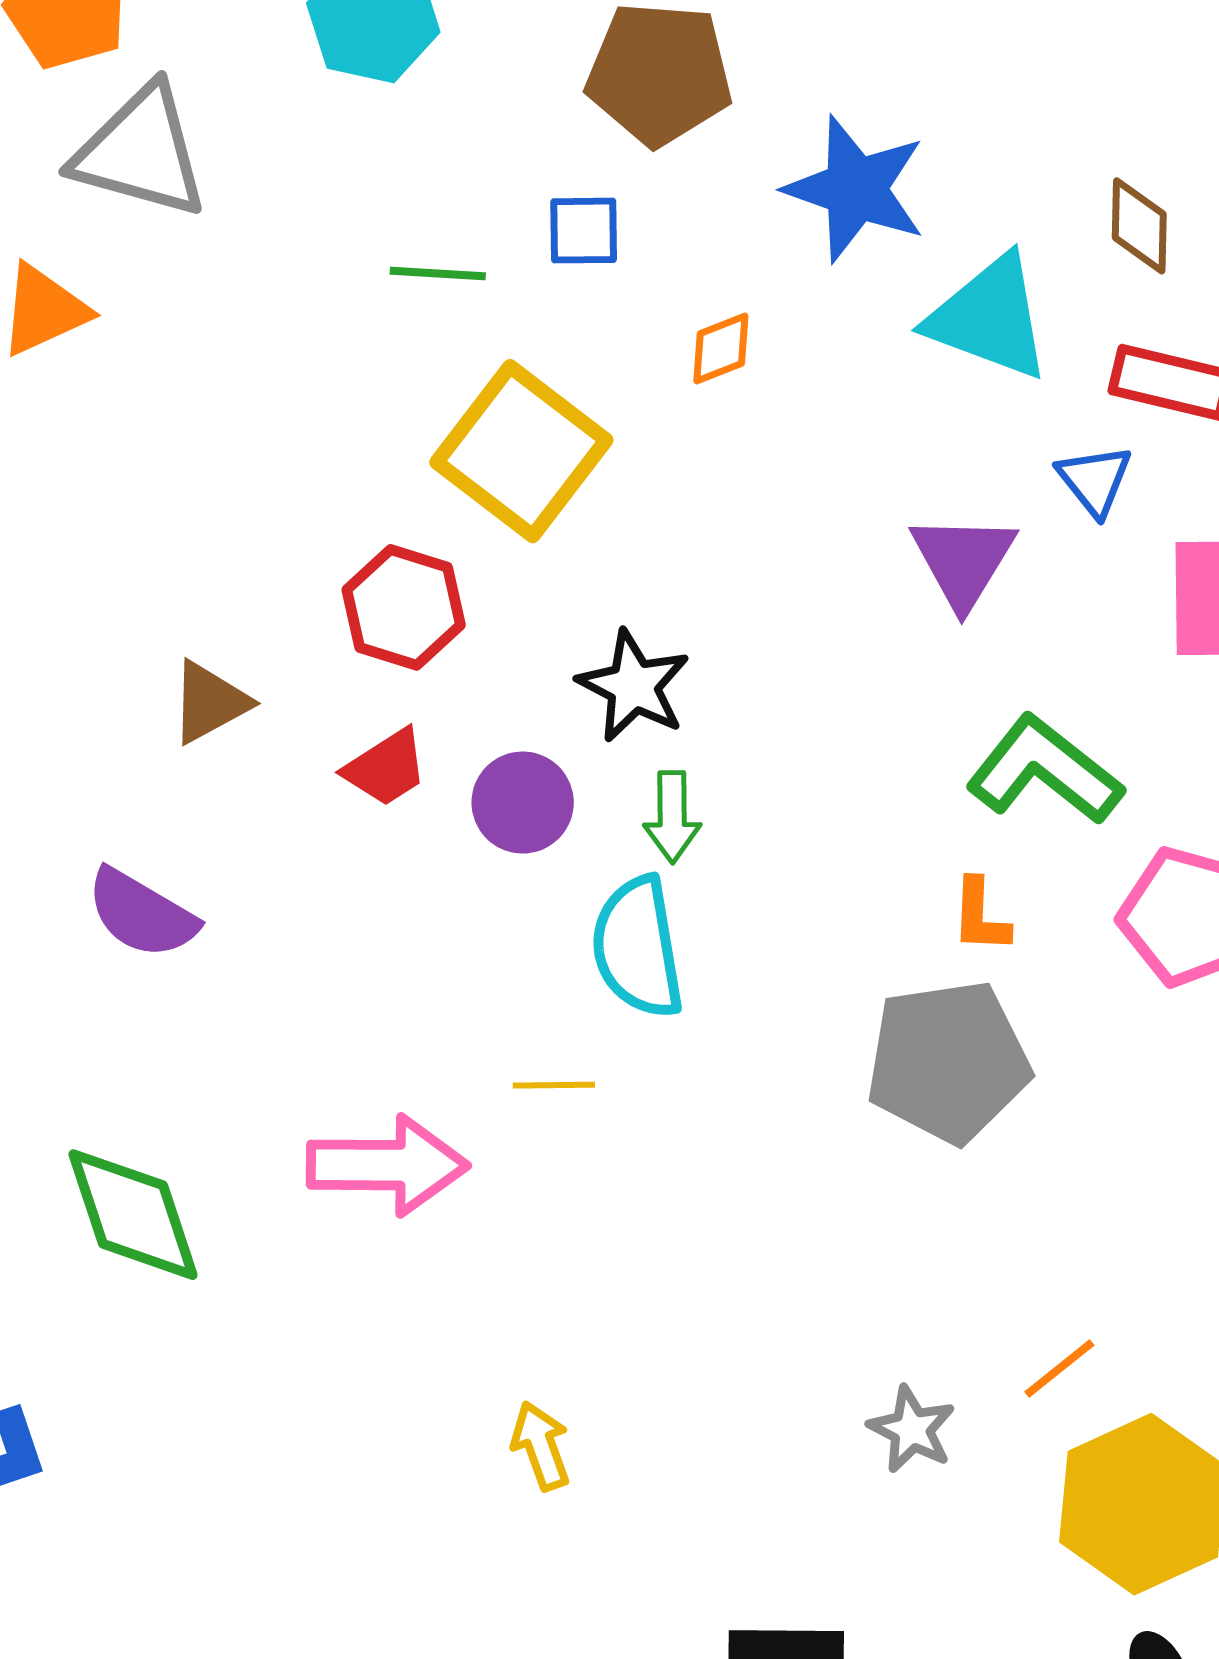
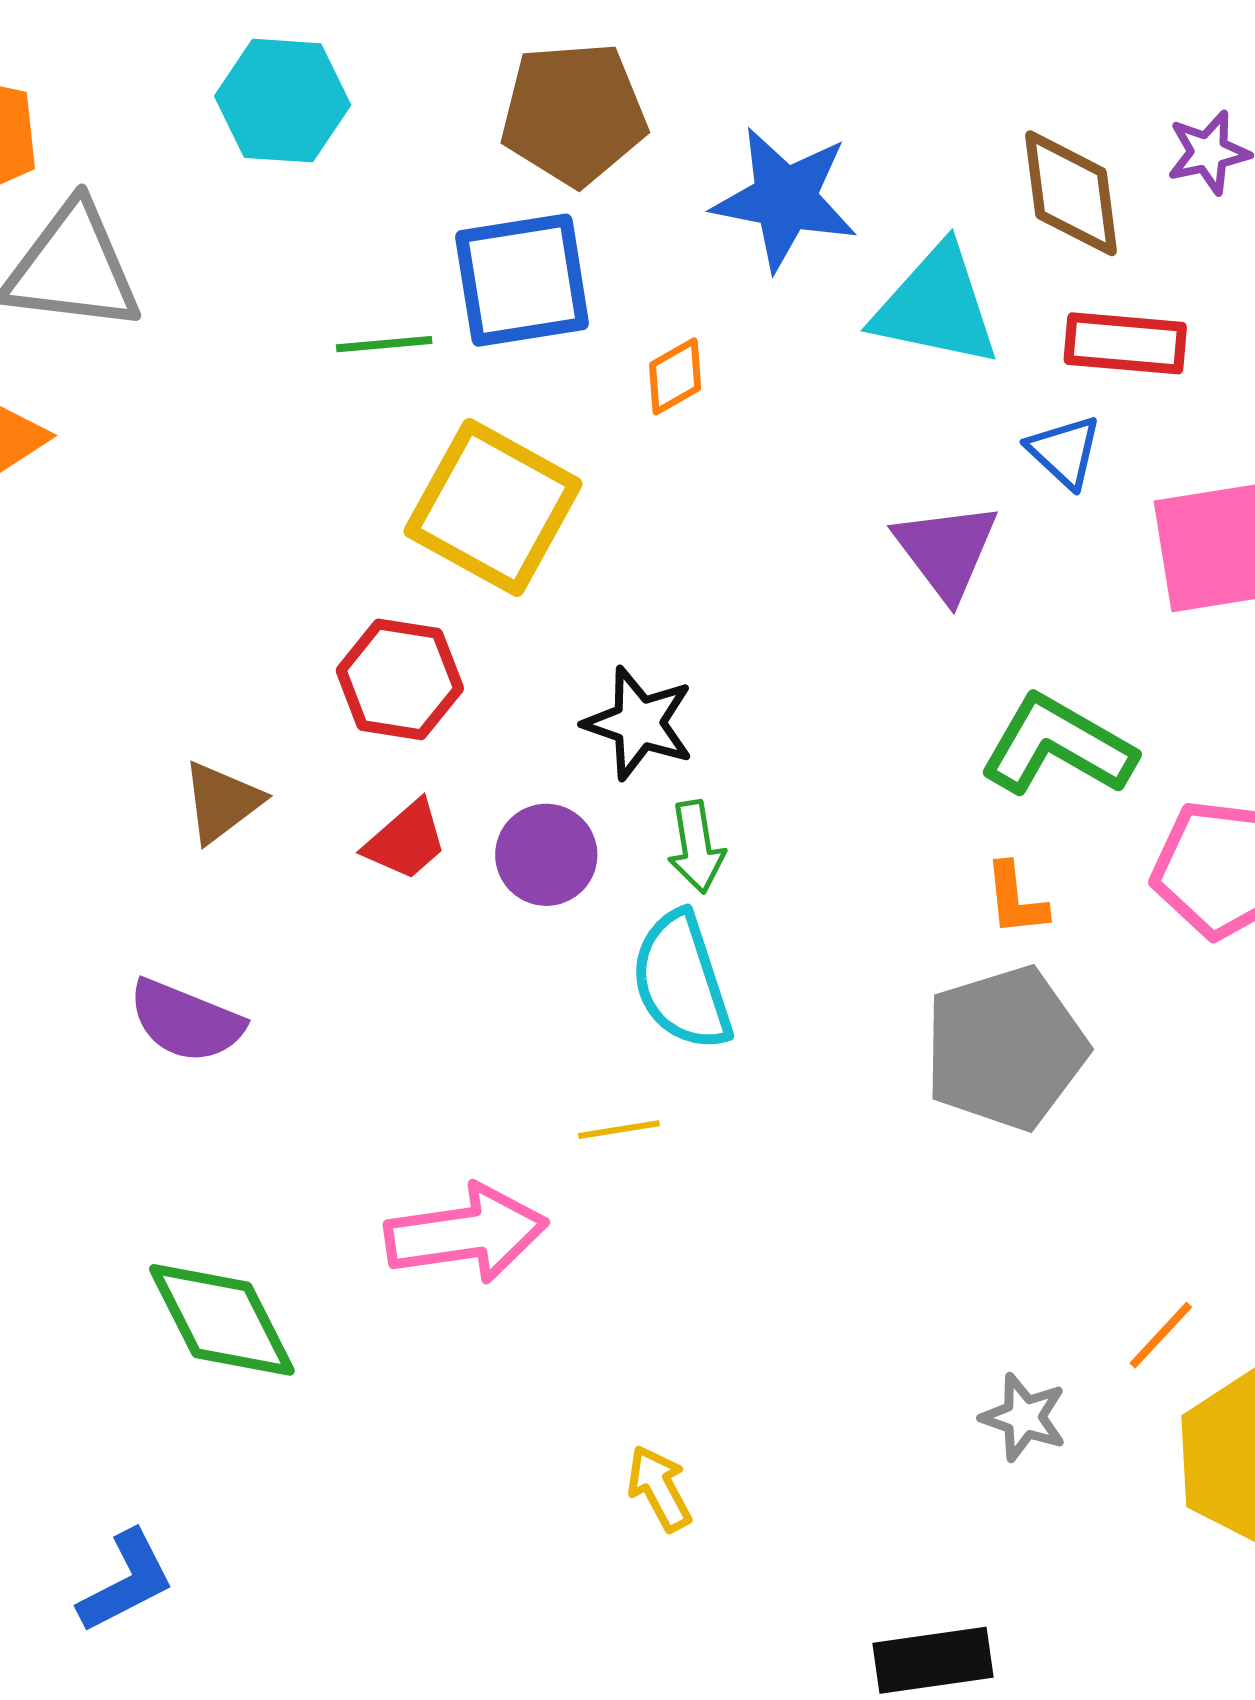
brown diamond: (1139, 226) -> (1071, 193), size x1.4
blue square: (584, 231) -> (522, 280), size x1.8

